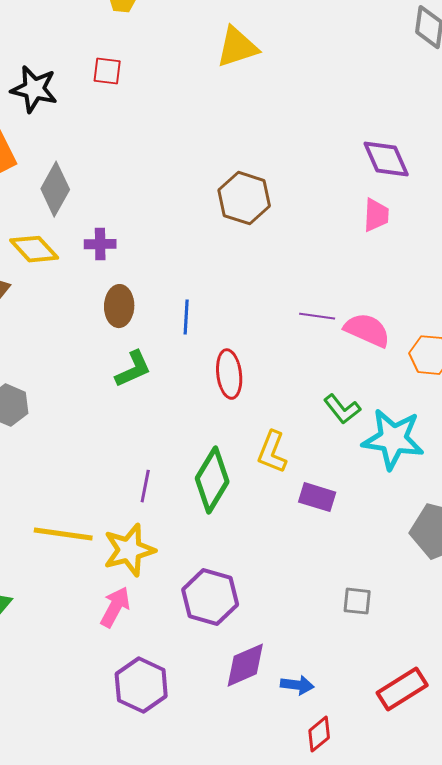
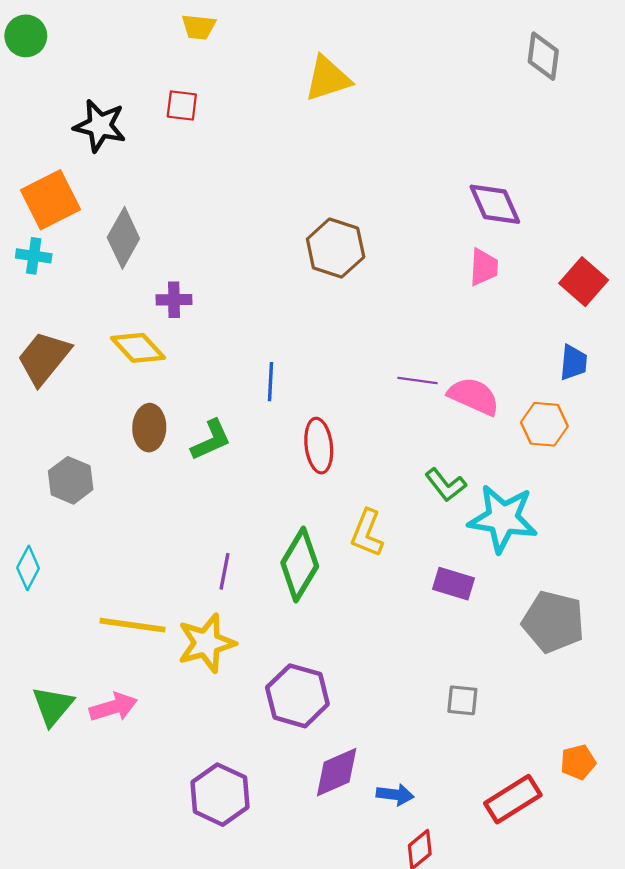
yellow diamond: (34, 249) -> (138, 348), moved
brown ellipse: (119, 306) -> (149, 428), moved
purple rectangle: (317, 497) -> (453, 584), moved
pink arrow: (115, 607) -> (113, 707), moved, turned 45

